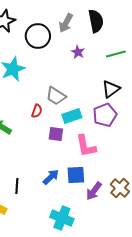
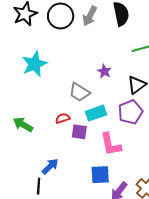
black circle: (38, 36) -> (61, 16), moved
purple star: (78, 52) -> (104, 71), moved
red semicircle: (37, 111) -> (63, 118), moved, turned -128
blue arrow: (51, 177) -> (50, 166), moved

